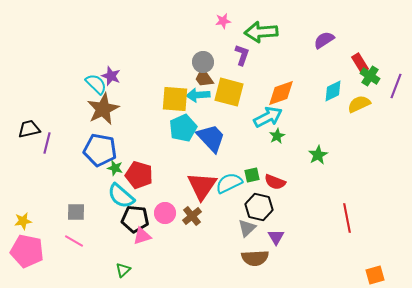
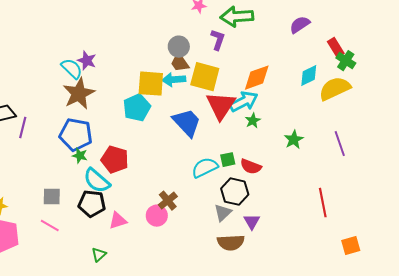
purple line: (396, 86) -> (340, 144), moved, turned -40
yellow semicircle: (359, 104) -> (335, 89), size x1.4
cyan pentagon: (183, 128) -> (137, 108), moved
green star: (115, 168) -> (80, 156), moved
red triangle: (202, 186) -> (221, 106), moved
pink circle: (165, 213) -> (157, 216), moved
black pentagon: (135, 219) -> (92, 204), moved
orange square: (375, 275) -> (351, 246), moved

